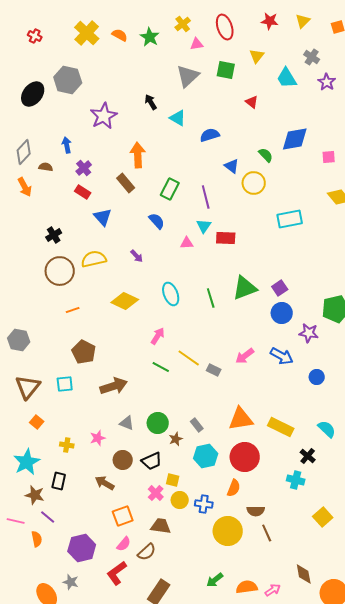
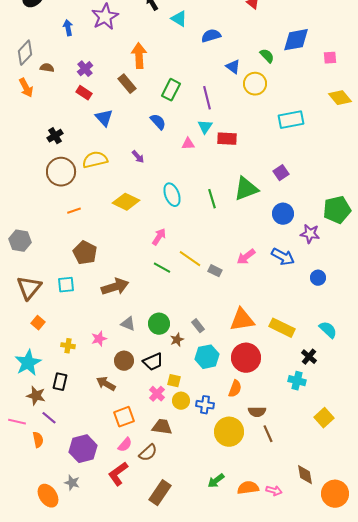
blue arrow: (67, 145) -> (68, 28), moved
purple square: (280, 288) -> (281, 173), moved
pink arrow: (273, 590) -> (274, 491), turned 49

